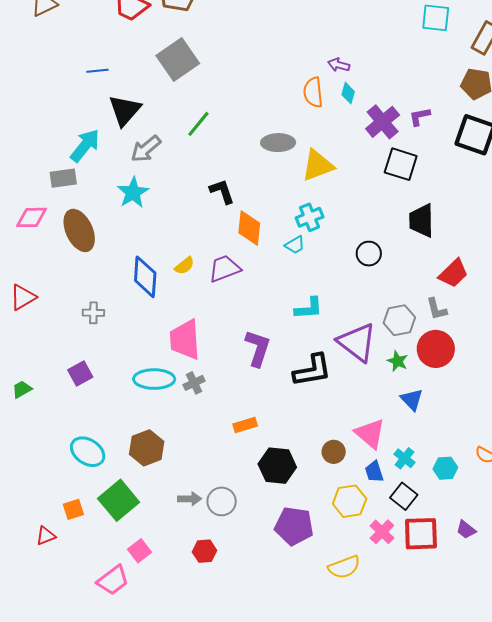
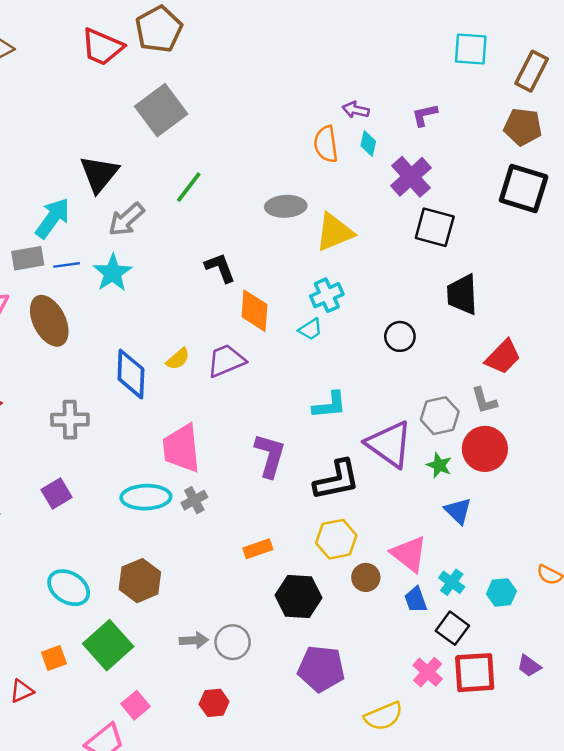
blue line: (98, 71) -> (67, 265), moved
purple L-shape: (420, 117) -> (425, 115), moved
gray cross: (93, 313) -> (70, 420), size x1.4
yellow hexagon: (350, 501) -> (336, 539), moved

